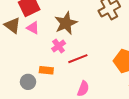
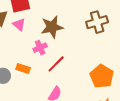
red line: (78, 59) -> (56, 64), turned -36

